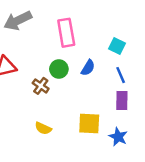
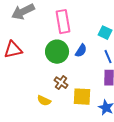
green circle: (59, 69) -> (57, 52), size x1.5
brown cross: (41, 86) -> (61, 83), moved

